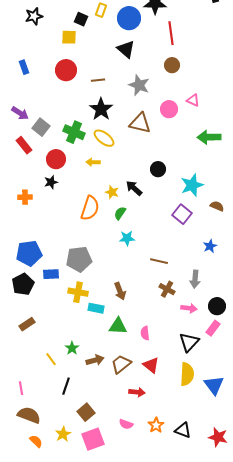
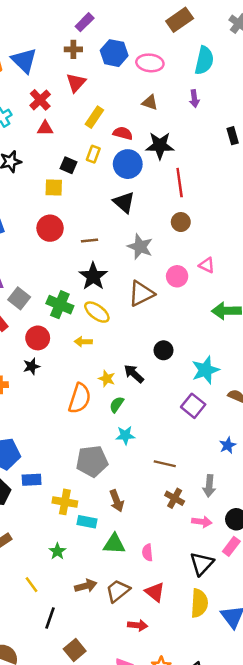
brown triangle: (140, 123) -> (141, 294), turned -40
gray pentagon: (79, 259) -> (92, 461), moved
green star: (72, 348) -> (57, 551), moved

